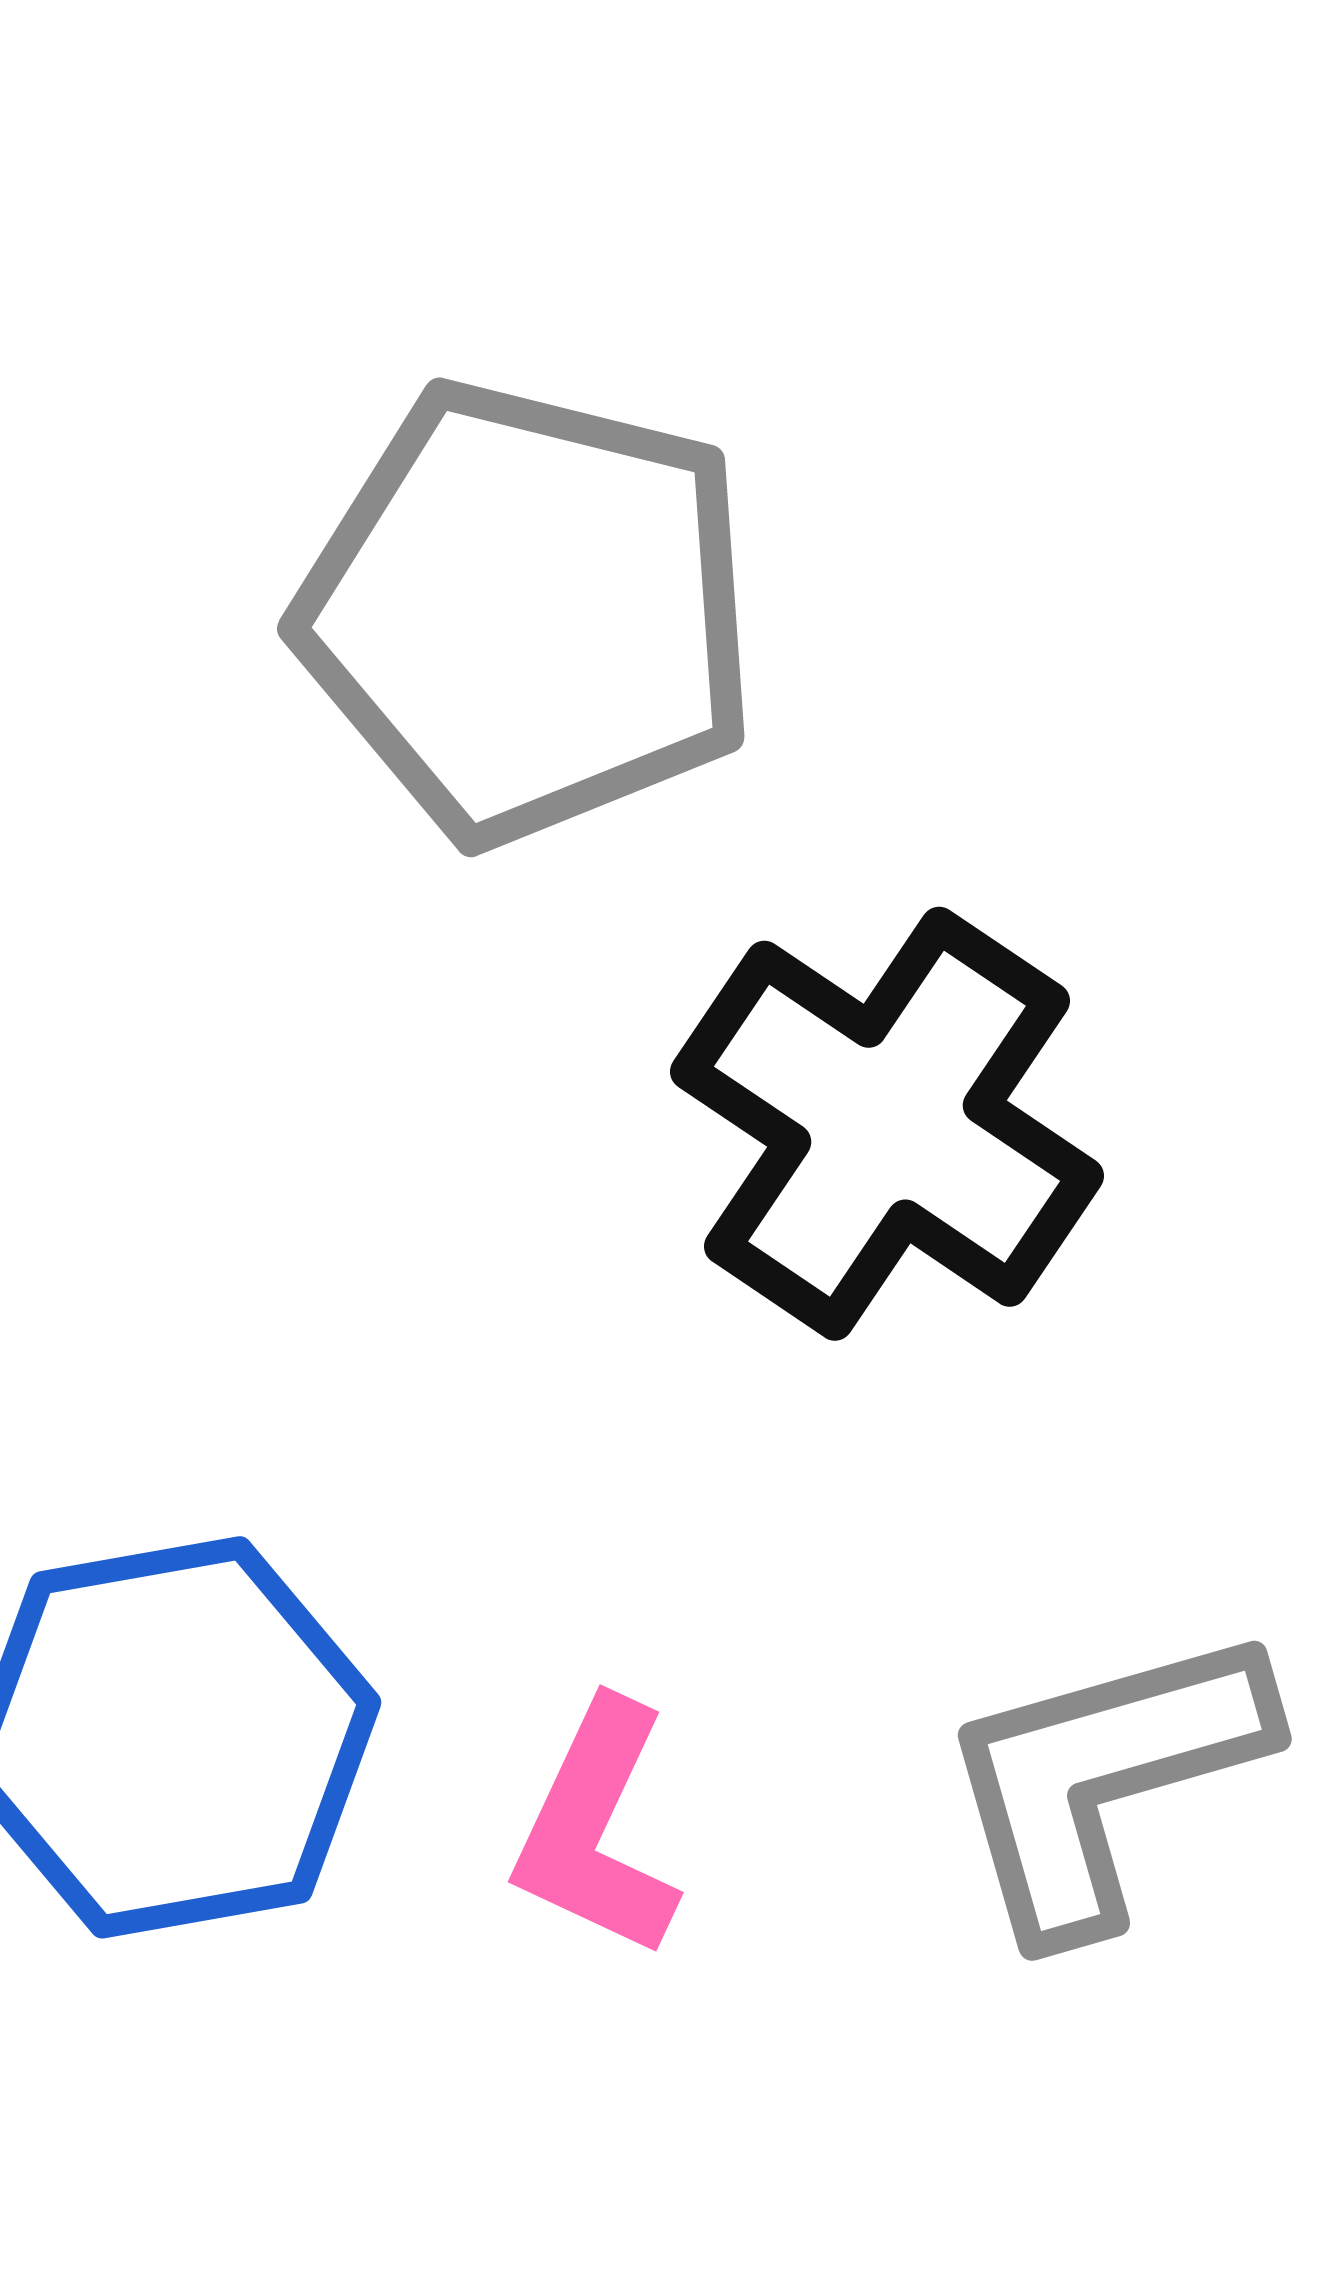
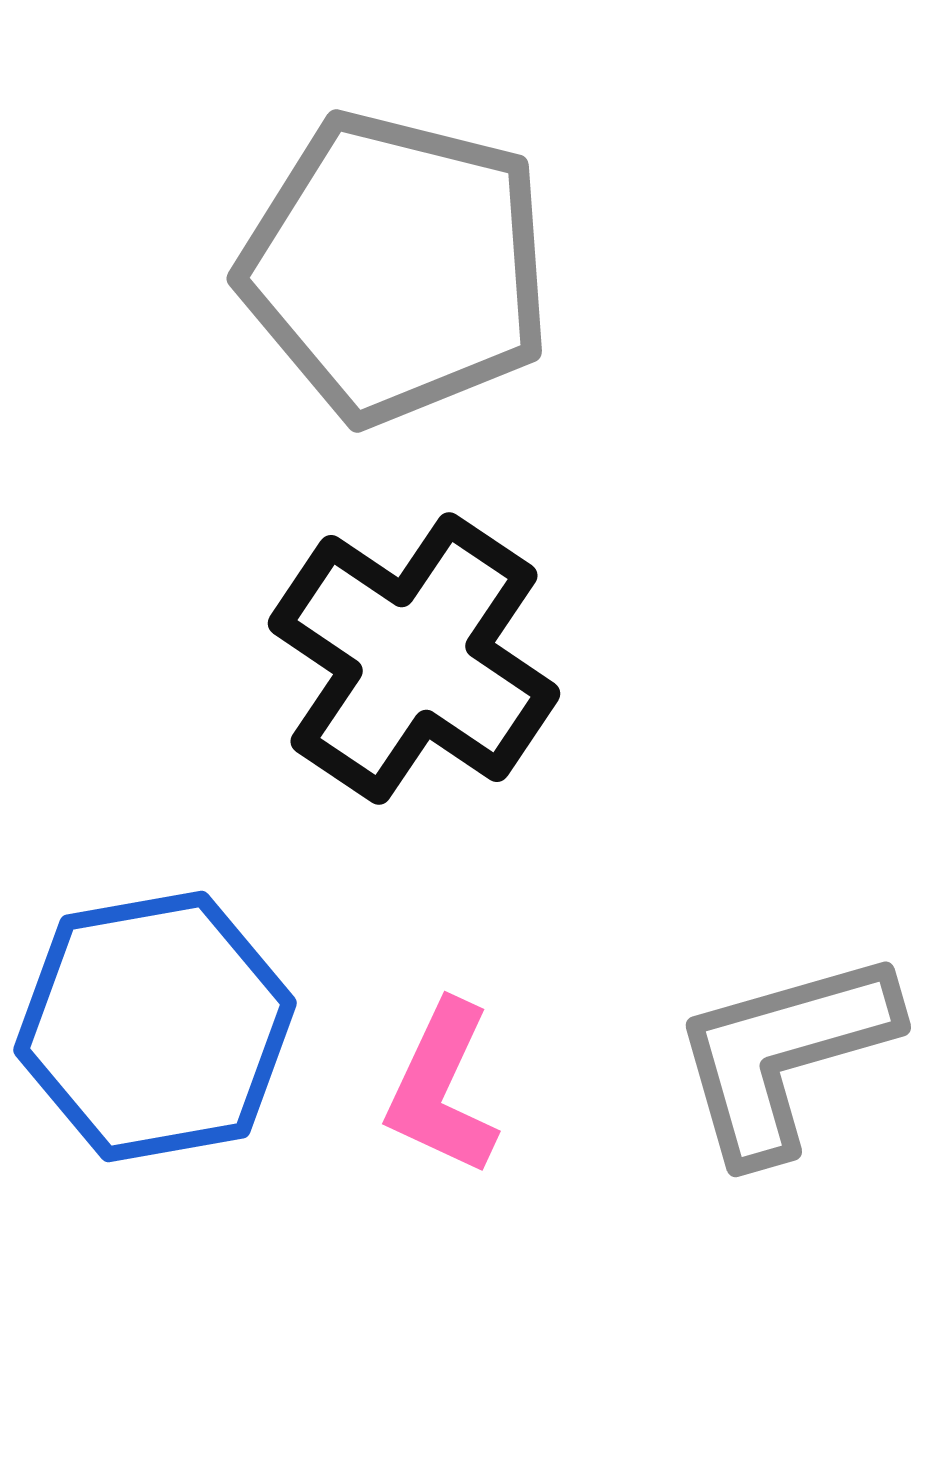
black cross: (887, 1124) -> (414, 659), moved

